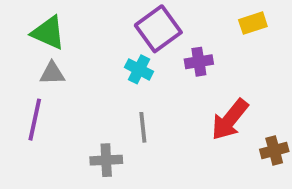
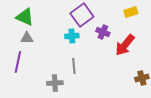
purple cross: (199, 62) -> (103, 32), turned 32
cyan cross: (139, 69) -> (72, 36), turned -32
red arrow: (230, 120) -> (125, 45), moved

